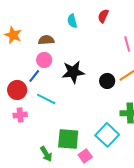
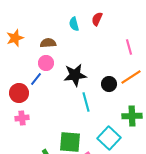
red semicircle: (103, 16) -> (97, 19), moved
orange star: (13, 35) -> (15, 38), turned 30
cyan line: (46, 99) -> (86, 102), moved, turned 48

